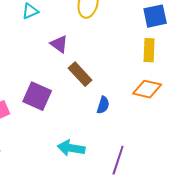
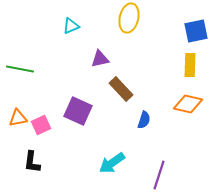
purple triangle: (59, 44) -> (100, 59), turned -48
cyan arrow: (71, 148) -> (112, 163), turned -44

